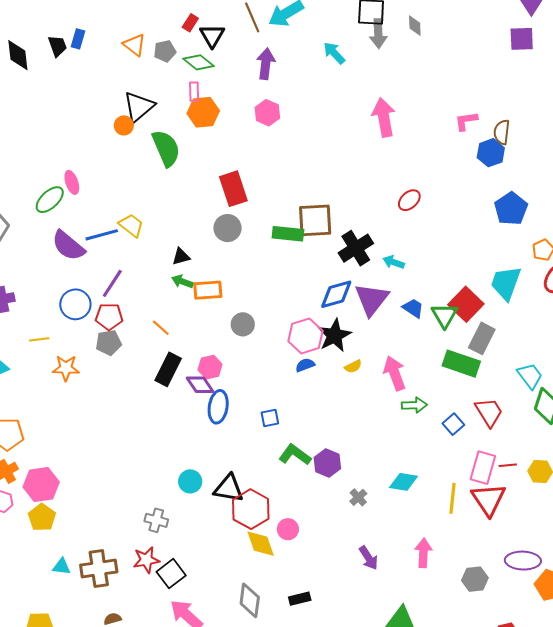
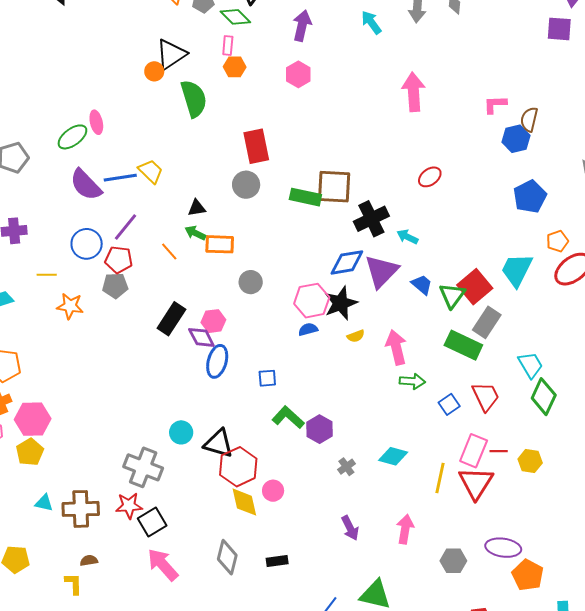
orange hexagon: (203, 112) -> (235, 67), size x0.7
orange line: (161, 328) -> (169, 252), moved
gray cross: (156, 520) -> (143, 467), size x1.6

